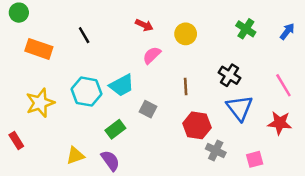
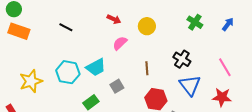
black line: (84, 35) -> (66, 27), turned -32
orange rectangle: (39, 49) -> (19, 31), moved
gray square: (148, 109) -> (117, 86), turned 32

